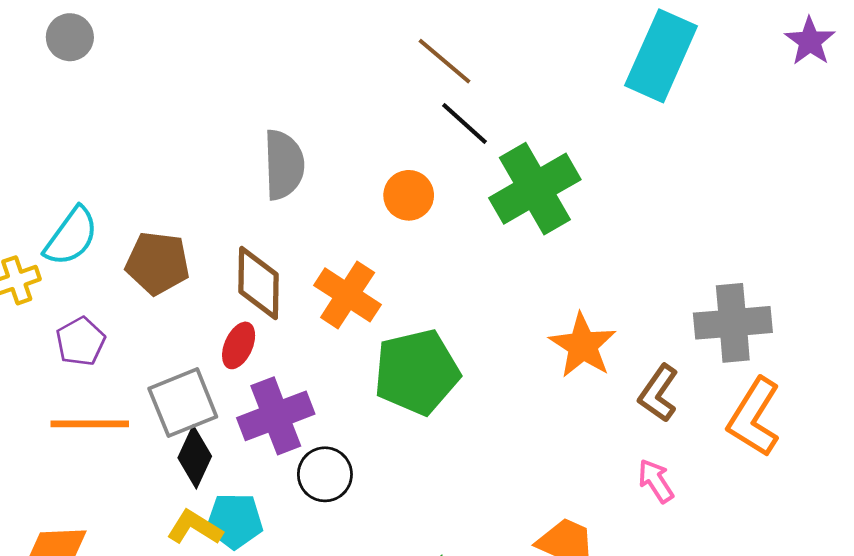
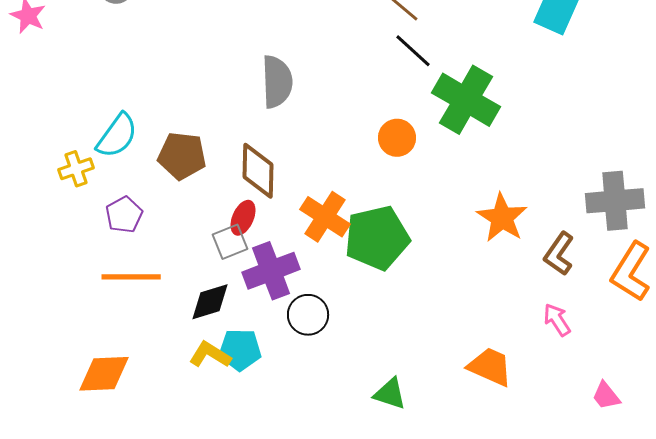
green cross: (535, 189) -> (466, 100), turned -30
orange circle: (409, 195) -> (397, 138), moved
orange cross: (348, 295) -> (325, 217), moved
gray square: (183, 403) -> (230, 242), moved, size x0.7
black diamond: (195, 457) -> (210, 302), turned 48

